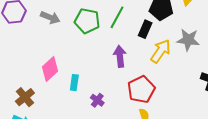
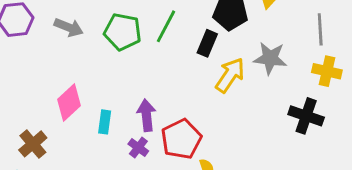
purple arrow: (120, 56) -> (146, 115), moved
red pentagon: (141, 89) -> (181, 139), moved

